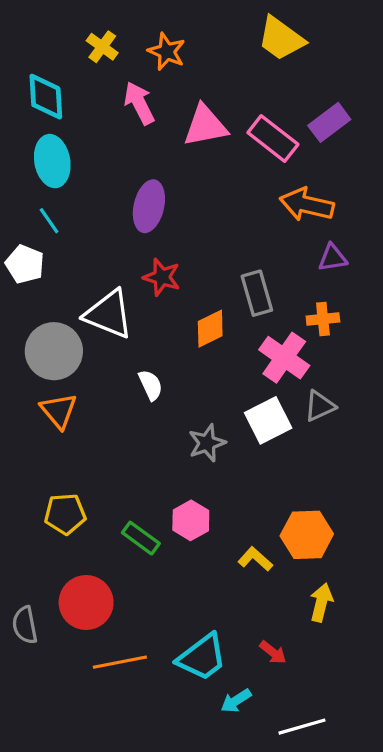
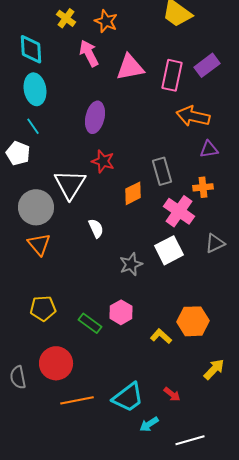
pink rectangle: (273, 139) -> (172, 75), turned 64
white triangle: (109, 314) -> (70, 184), turned 40
gray triangle: (320, 406) -> (215, 243), moved
yellow arrow: (321, 603) -> (214, 369), moved, turned 30

